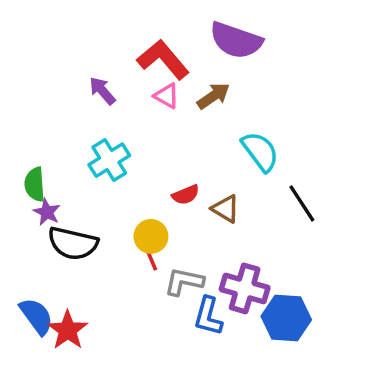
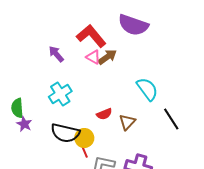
brown arrow: (213, 96) -> (107, 57), moved
brown triangle: (226, 209) -> (127, 122), turned 42
black semicircle: (73, 243) -> (65, 133), moved

